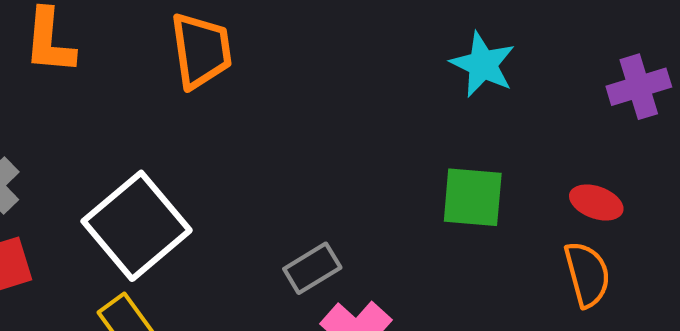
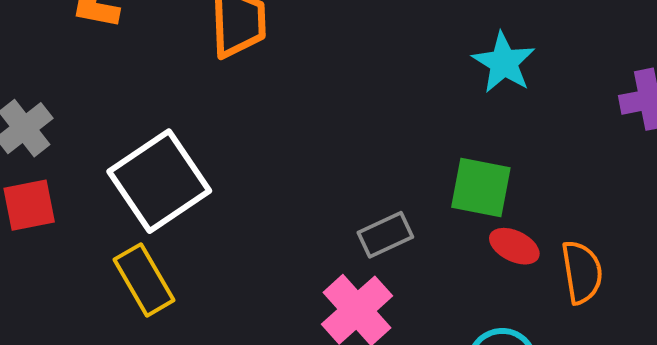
red ellipse: (596, 202) -> (514, 246), moved
gray rectangle: (312, 268) -> (385, 235), moved

